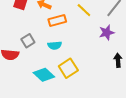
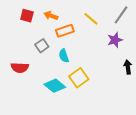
gray square: (28, 41) -> (42, 46), moved
cyan semicircle: (55, 45) -> (64, 56), turned 80

